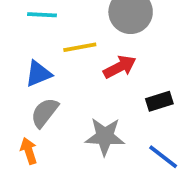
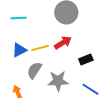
yellow line: (80, 47) -> (40, 48), moved
gray semicircle: (45, 113) -> (34, 70), moved

